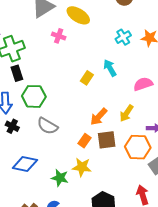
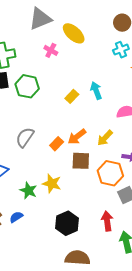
cyan cross: (123, 37) -> (121, 50), moved
green hexagon: (34, 96) -> (27, 86), moved
gray semicircle: (47, 126) -> (25, 137), turned 85
orange rectangle: (85, 141) -> (57, 144), moved

